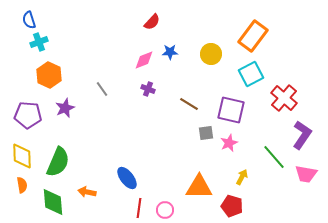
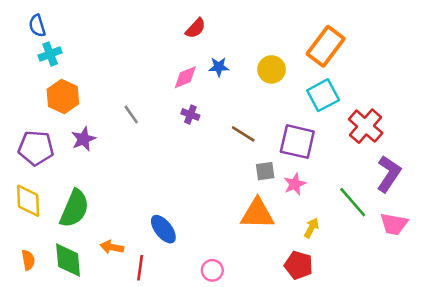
orange semicircle: (22, 185) -> (28, 260), moved
orange triangle: (199, 187) -> (257, 214), moved
red line: (139, 208) -> (140, 268), moved

